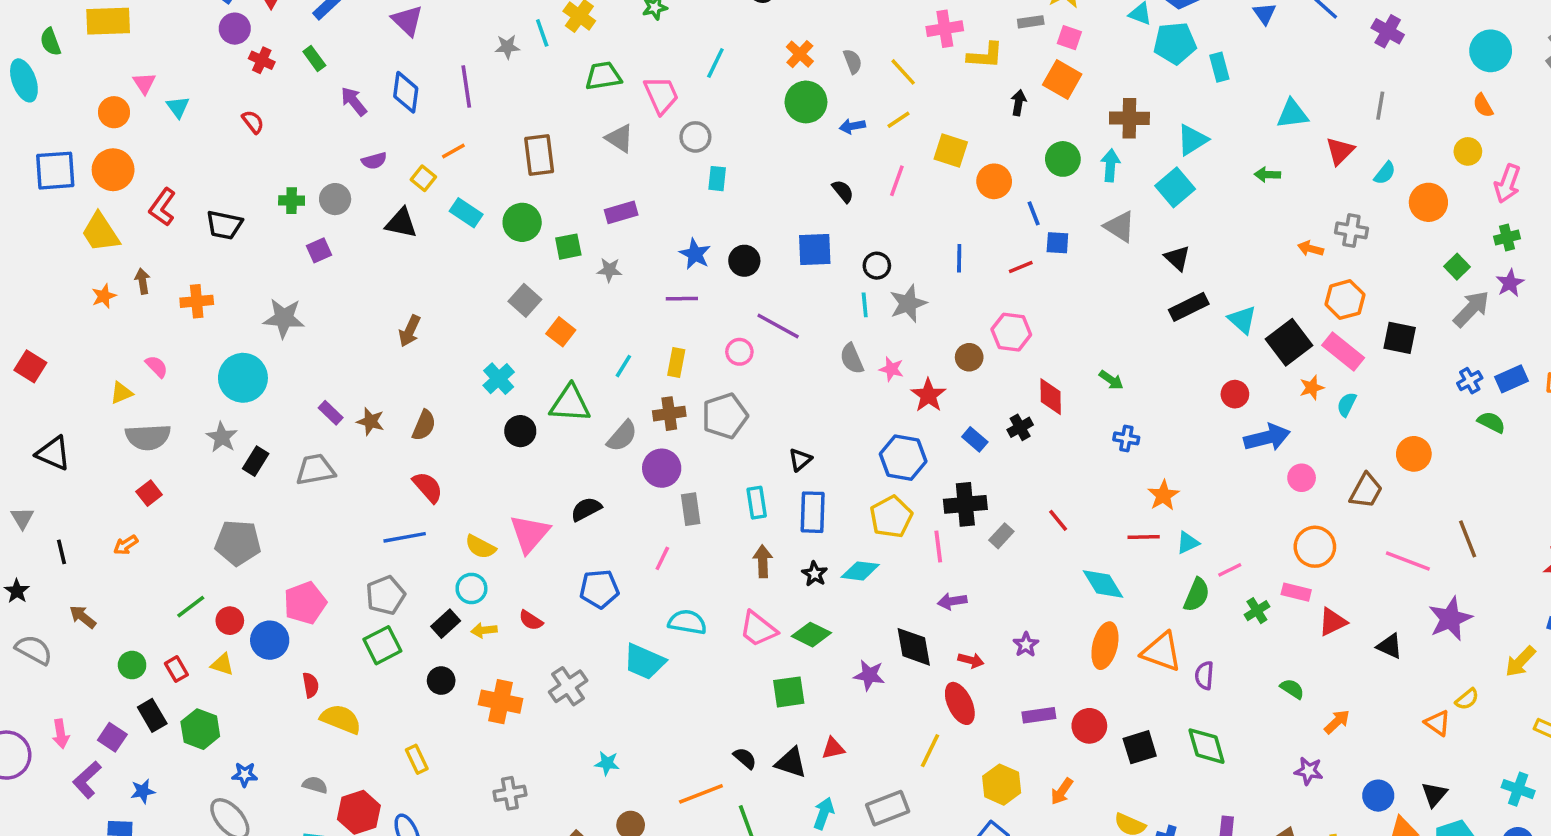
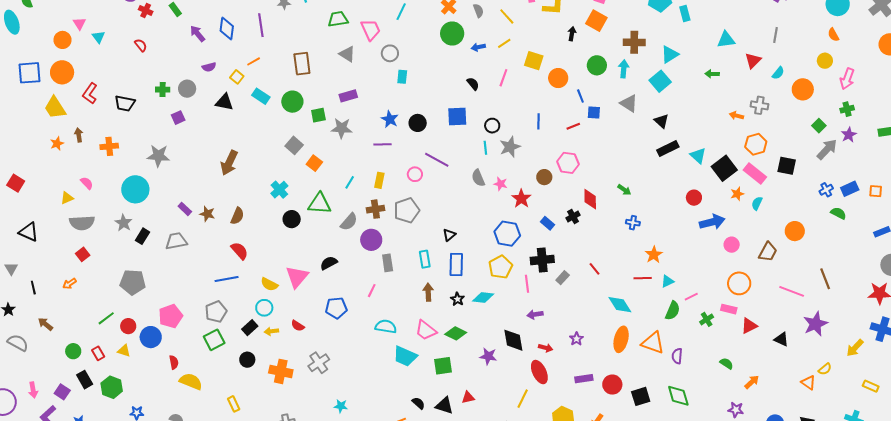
gray star: (609, 270) -> (342, 128), size x1.5
brown arrow: (410, 331) -> (229, 163), size x1.4
cyan trapezoid: (644, 662) -> (405, 356), moved

